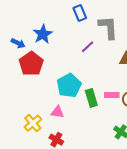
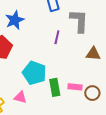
purple line: (88, 47) -> (57, 37), turned -40
cyan pentagon: (69, 85) -> (34, 73), turned -30

